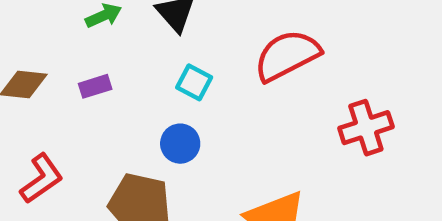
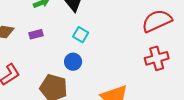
red semicircle: (287, 55) -> (157, 21), moved

